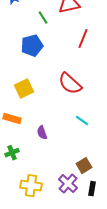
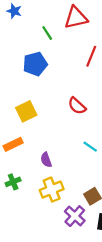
red semicircle: (70, 84) -> (77, 106), size x0.7
orange rectangle: (12, 119) -> (13, 144), turned -42
yellow cross: (31, 186) -> (52, 190), moved, turned -30

